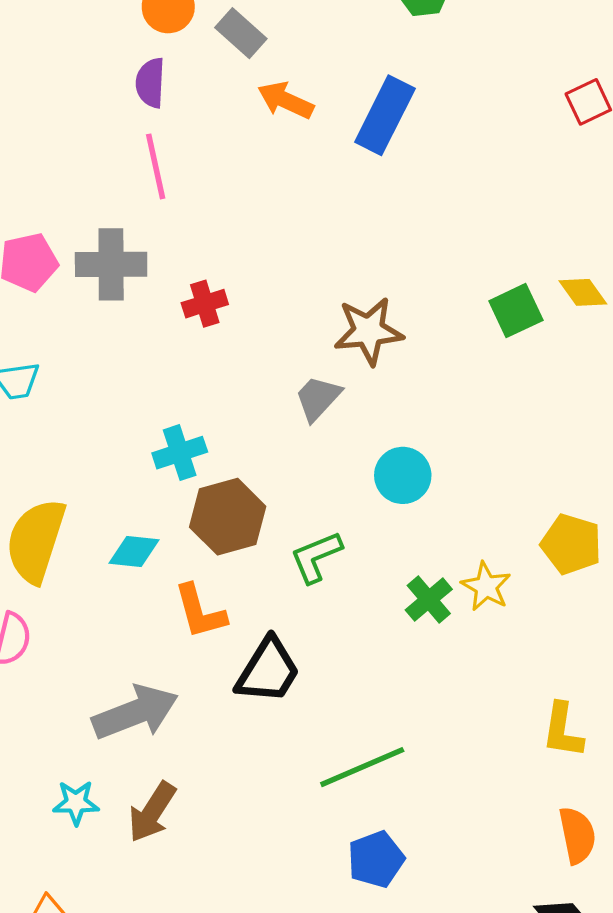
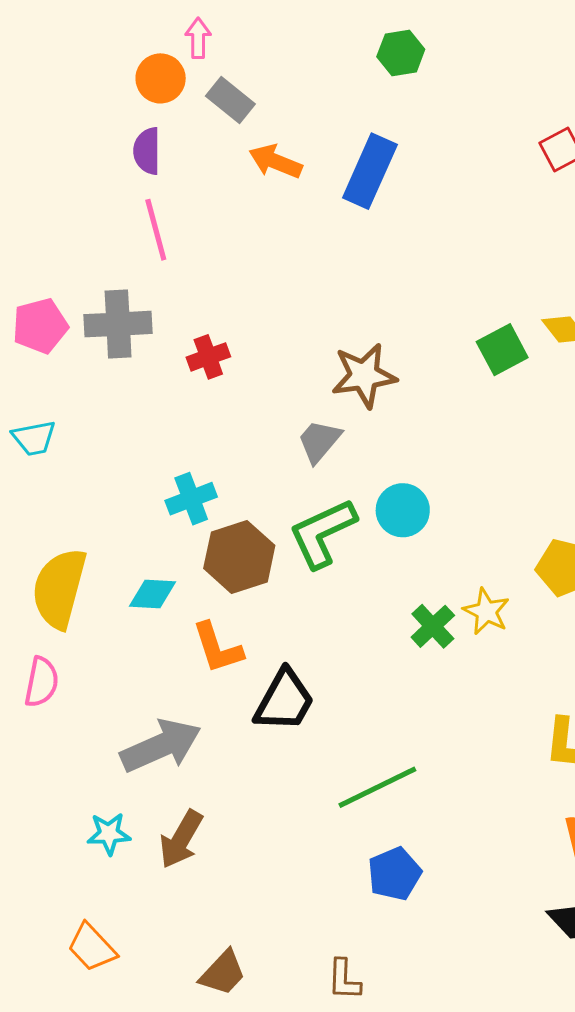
green L-shape: (316, 557) -> (322, 533), moved, size x1.4

